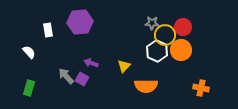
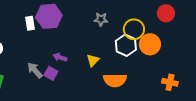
gray star: (152, 23) -> (101, 19), moved
red circle: (183, 27) -> (166, 13), moved
white rectangle: (48, 30) -> (30, 23), moved

